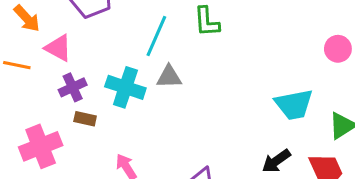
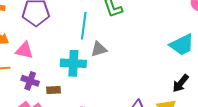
purple cross: (73, 87) -> (30, 81), moved, turned -30

